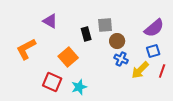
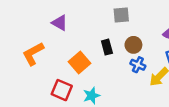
gray square: (105, 25) -> (121, 15), moved
black rectangle: (86, 34) -> (107, 47), moved

